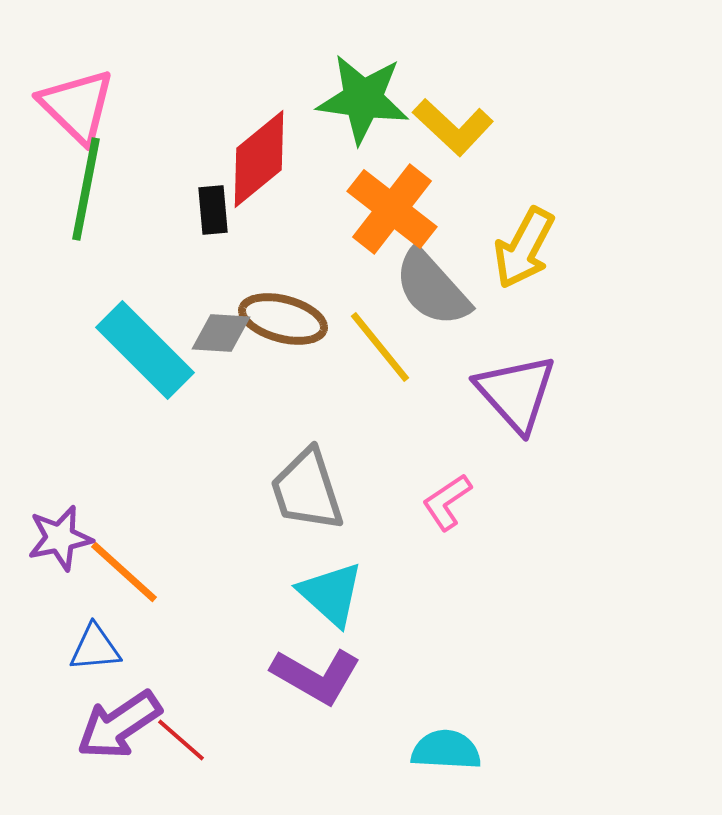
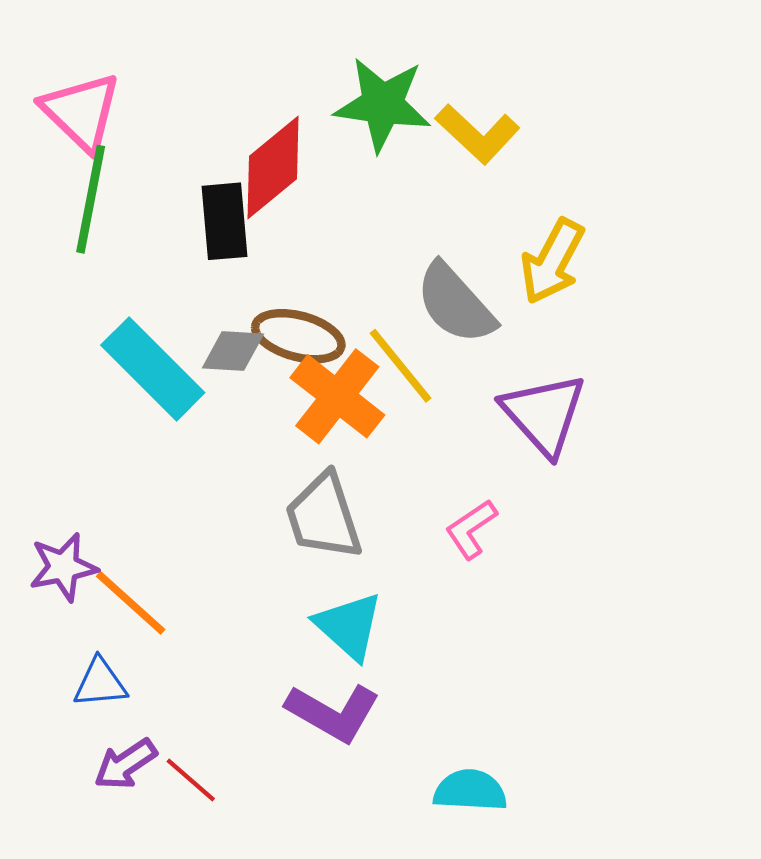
orange cross: (392, 209) -> (337, 396), moved
black rectangle: (213, 210) -> (224, 221), size x1.5
purple arrow: (119, 725) -> (125, 764), size x0.7

